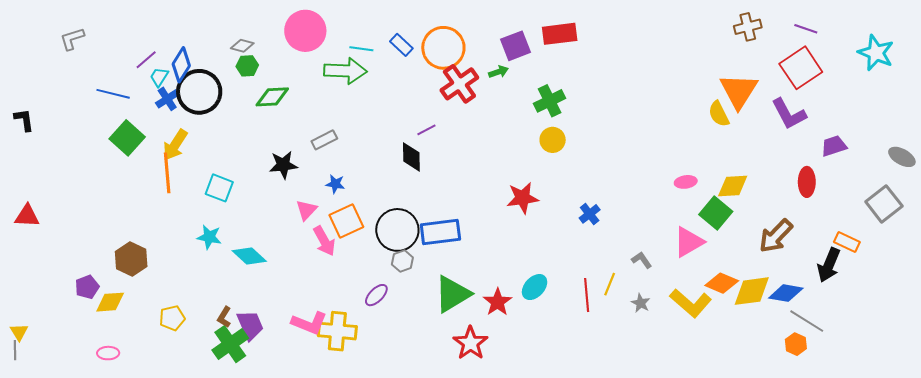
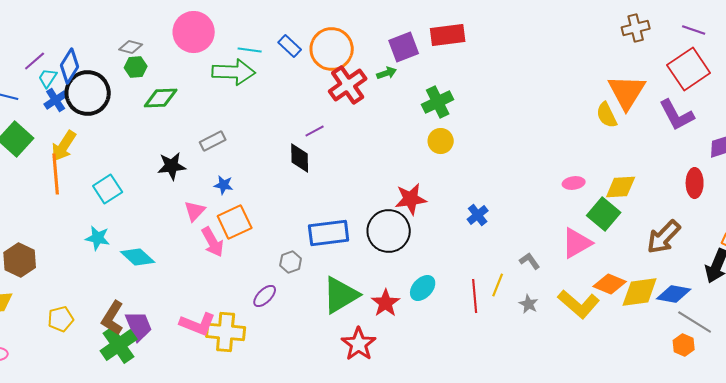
cyan square: (219, 188) -> (108, 189), turned 36
black circle: (397, 230) -> (389, 231), moved
brown L-shape: (224, 317) -> (113, 318), size x1.6

